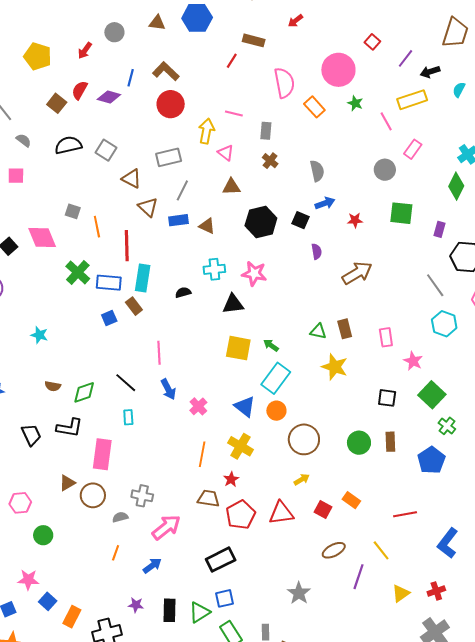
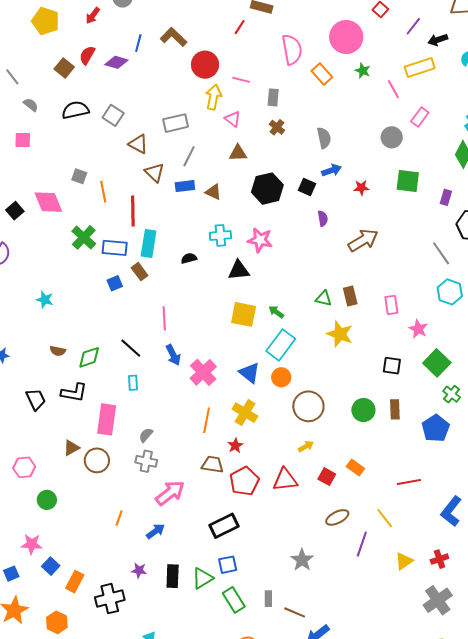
red circle: (171, 104) -> (205, 65), moved
pink cross: (198, 406) -> (203, 372), size x1.5
gray semicircle: (120, 517) -> (146, 435), moved, turned -35

